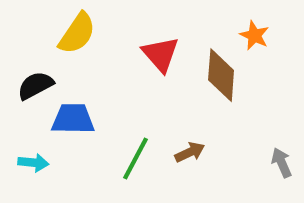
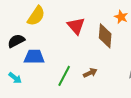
cyan arrow: (33, 163) -> (15, 78), turned 32

